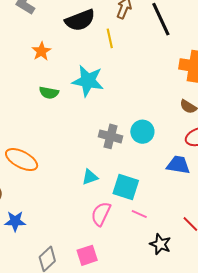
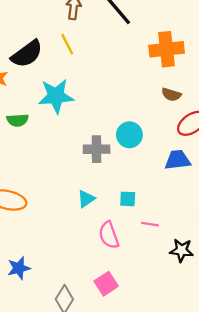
black semicircle: (80, 20) -> (27, 54), moved
cyan square: (126, 187) -> (128, 199), size x0.6
pink semicircle: (101, 214) -> (109, 235), turned -30

